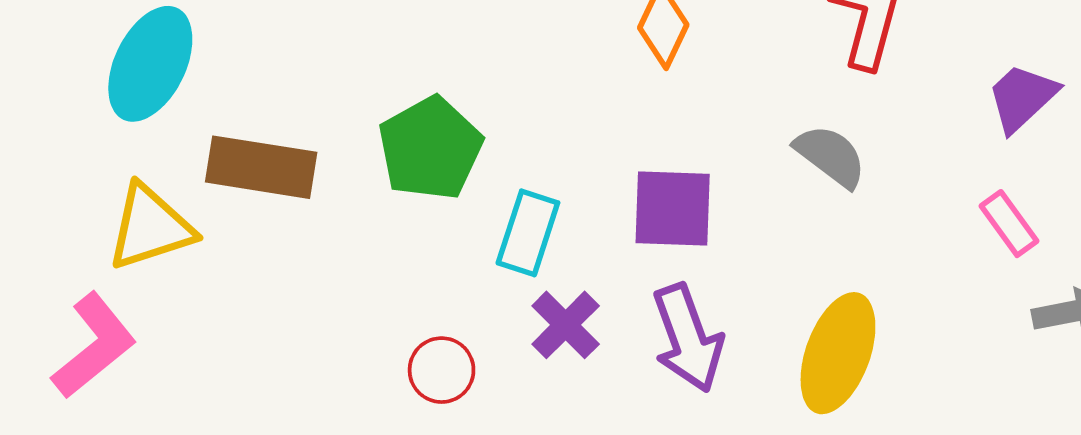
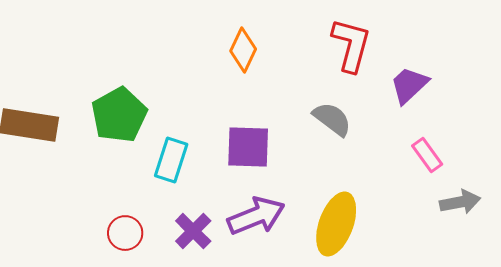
purple trapezoid: (1022, 98) -> (409, 85), moved
purple cross: (566, 325) -> (193, 231), moved
purple arrow: (688, 338) -> (256, 216), turned -92

